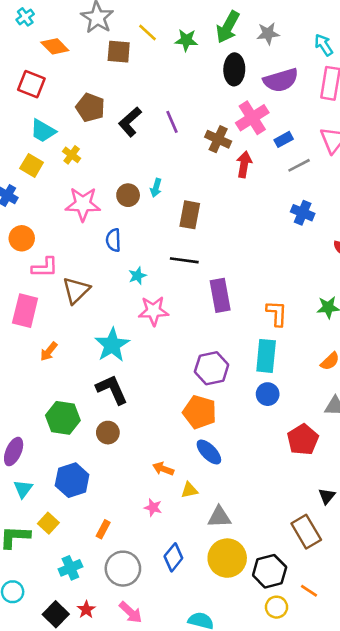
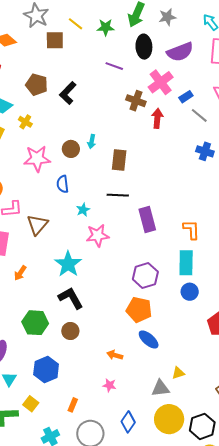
purple line: (172, 122) -> (114, 66), moved, turned -42
gray line: (299, 165) -> (199, 115), turned 72
yellow triangle: (189, 490) -> (178, 373), moved

